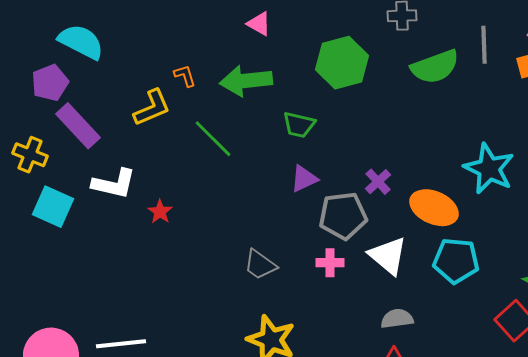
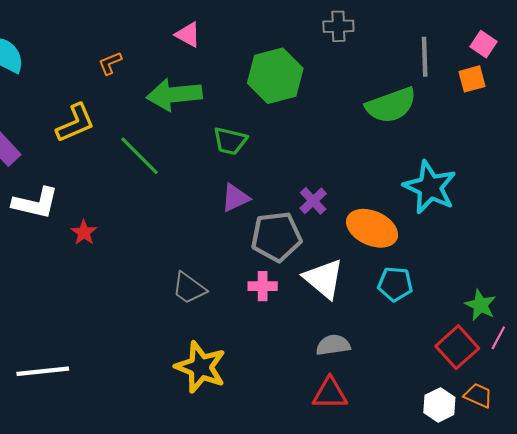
green semicircle: (435, 67) -> (391, 105), moved
orange L-shape: (185, 76) -> (110, 63), moved, turned -95
cyan pentagon: (456, 261) -> (395, 284), size x0.7

